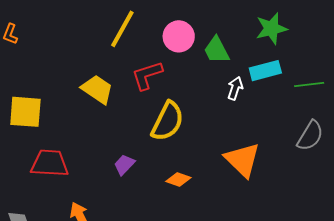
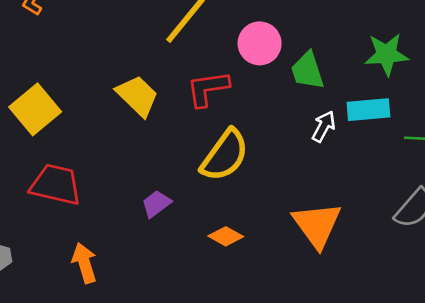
yellow square: (25, 112) -> (35, 109), turned 36

